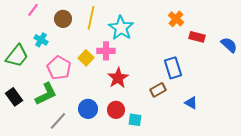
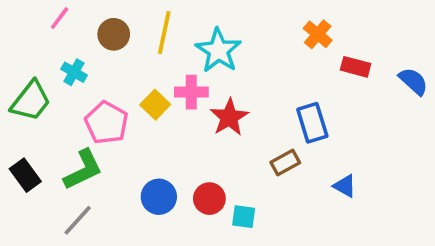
red star: (118, 78) -> (229, 117), moved
gray line: (58, 121) -> (78, 220), moved

